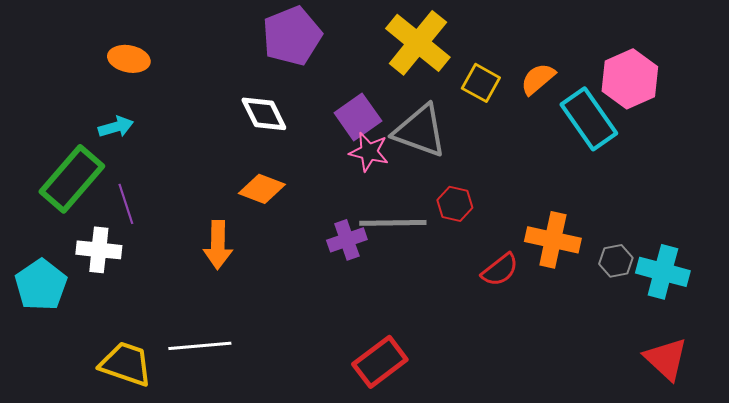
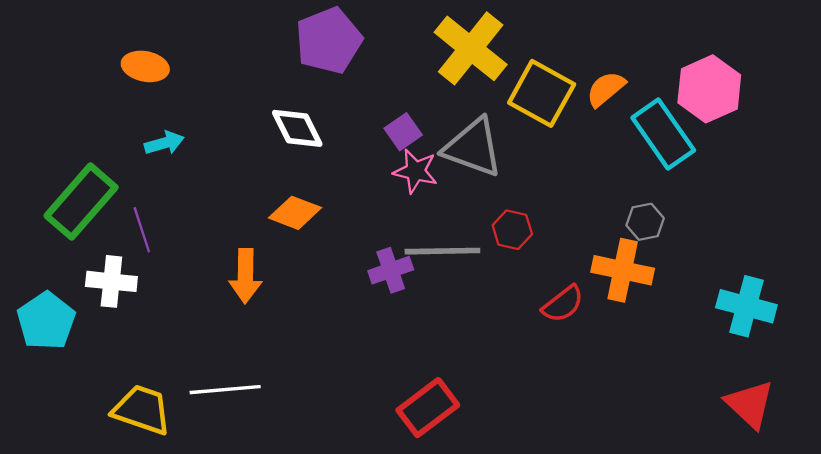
yellow square: (481, 83) -> (542, 93), size x1.5
purple square: (358, 117) -> (403, 132), size x0.7
cyan arrow: (116, 127) -> (164, 143), moved
gray hexagon: (616, 261) -> (645, 222), moved

